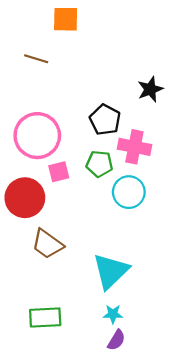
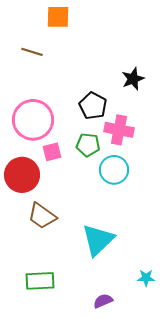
cyan star: (113, 314) -> (146, 278), moved
purple semicircle: (116, 340) -> (103, 301), turned -144

